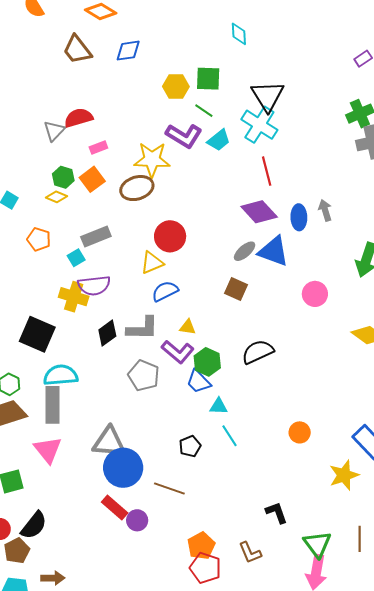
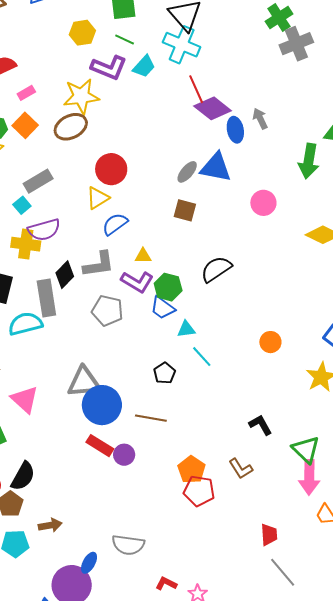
yellow hexagon: (176, 86) -> (82, 33), moved
purple diamond: (259, 212) -> (213, 108), moved
gray rectangle: (52, 405) -> (46, 298), moved

